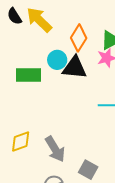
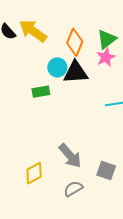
green rectangle: (28, 75) -> (41, 92), moved, size x0.7
yellow diamond: (21, 142) -> (34, 173), moved

